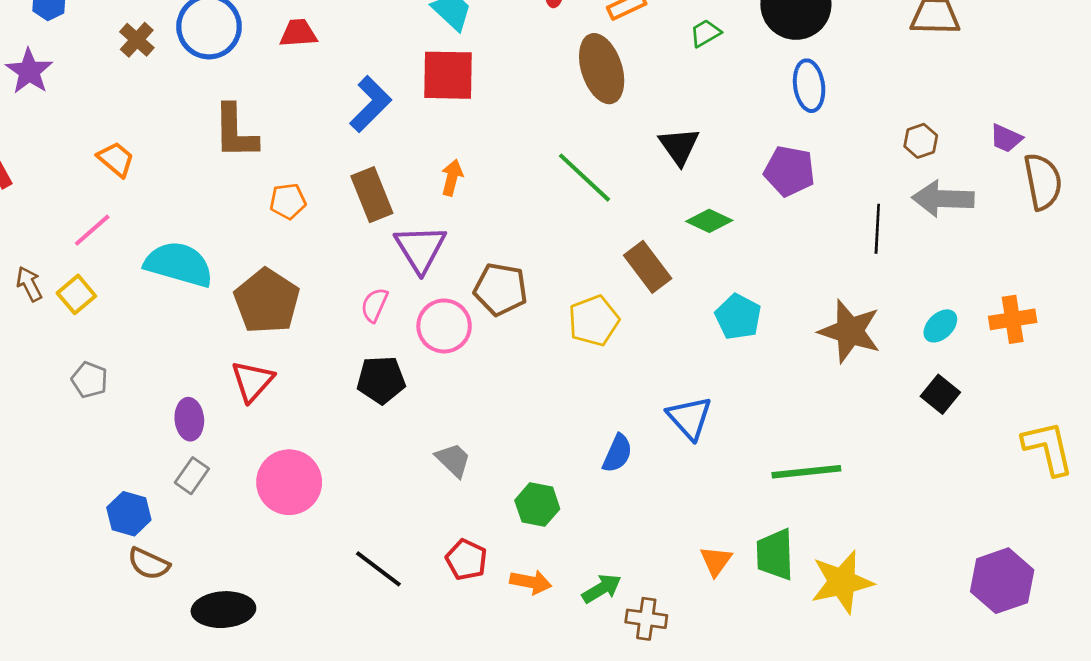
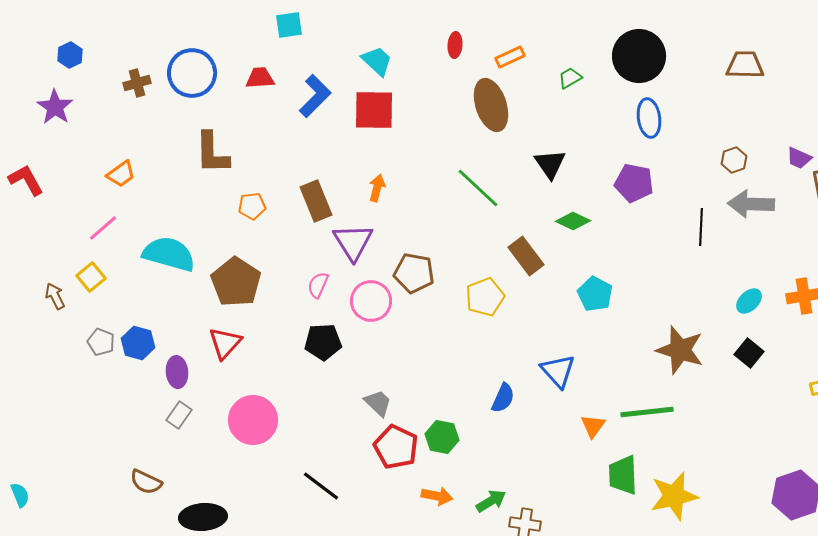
brown cross: (137, 40) -> (137, 83), turned 32
blue L-shape: (371, 104) -> (315, 96), moved
orange trapezoid: (116, 159) -> (121, 174), turned 104
brown arrow: (29, 284) -> (55, 296), moved
brown star: (850, 331) -> (680, 350), moved
blue hexagon: (129, 514) -> (138, 343), moved
red pentagon: (466, 560) -> (396, 447), moved, size x1.4
orange triangle: (716, 561) -> (593, 426), moved

